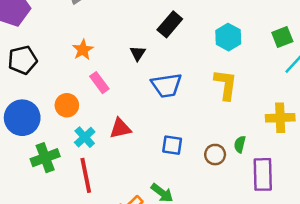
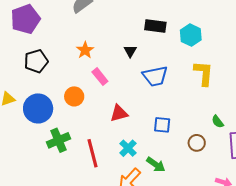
black rectangle: (170, 24) -> (155, 26), turned 60
cyan hexagon: (228, 37) -> (191, 35), moved
cyan cross: (85, 137) -> (128, 148), moved
green semicircle: (240, 144) -> (218, 122), turned -48
brown circle: (215, 155) -> (197, 143), moved

